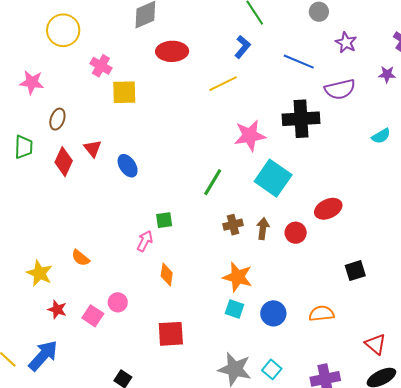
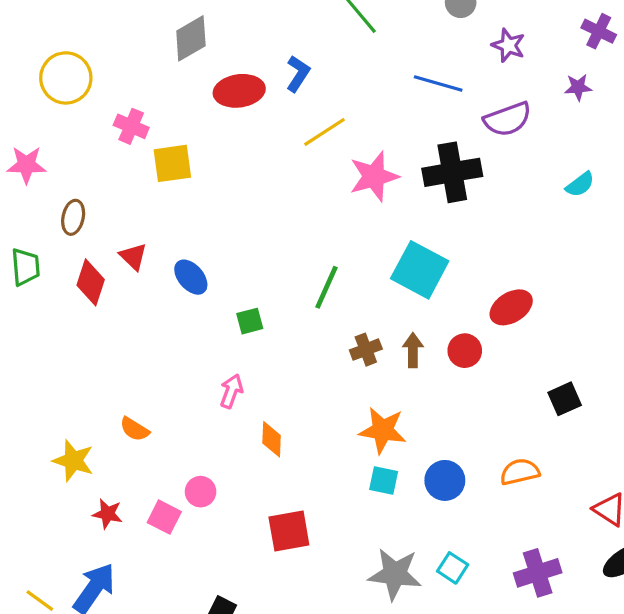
blue L-shape: (242, 47) -> (298, 74), moved
pink star: (250, 136) -> (374, 176), moved
green square: (164, 220) -> (250, 321), moved

